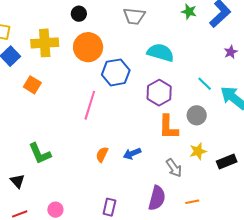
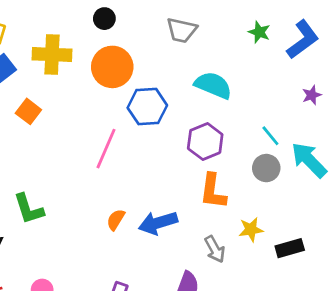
gray circle: (197, 115) -> (266, 168), moved
blue arrow: (132, 154) -> (158, 223), size x1.5

